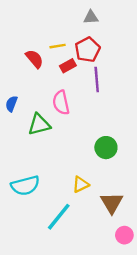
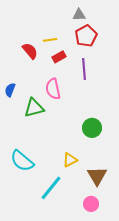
red pentagon: (88, 50) -> (86, 36), moved
cyan semicircle: (25, 186) -> (22, 161), turned 55
pink circle: (124, 235) -> (91, 204), moved

